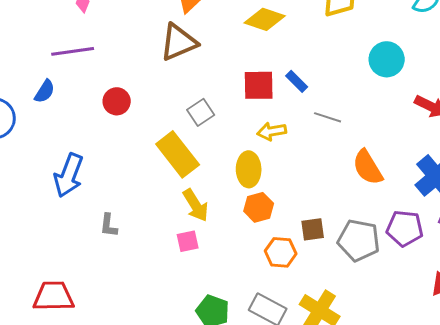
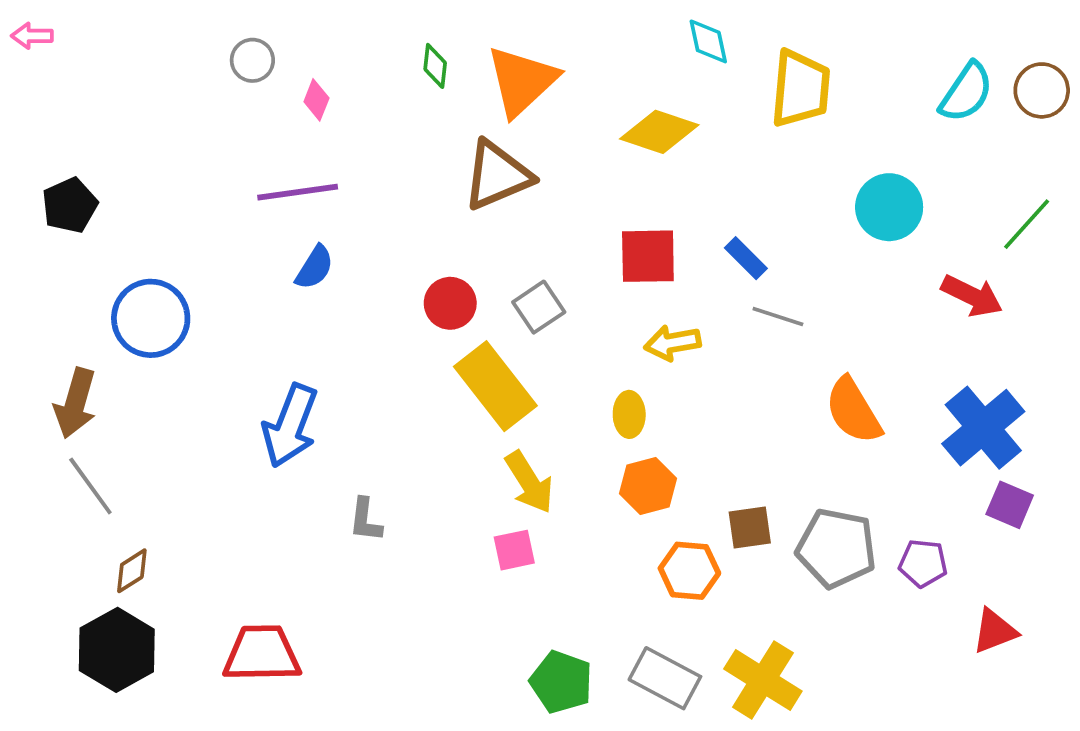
blue rectangle: (297, 81) -> (746, 258), moved
blue semicircle: (45, 91) -> (315, 267), moved
red circle: (117, 101) -> (450, 303), moved
yellow ellipse: (249, 169) -> (629, 414), size x0.7
purple pentagon: (405, 228) -> (923, 563), moved, size x0.7

